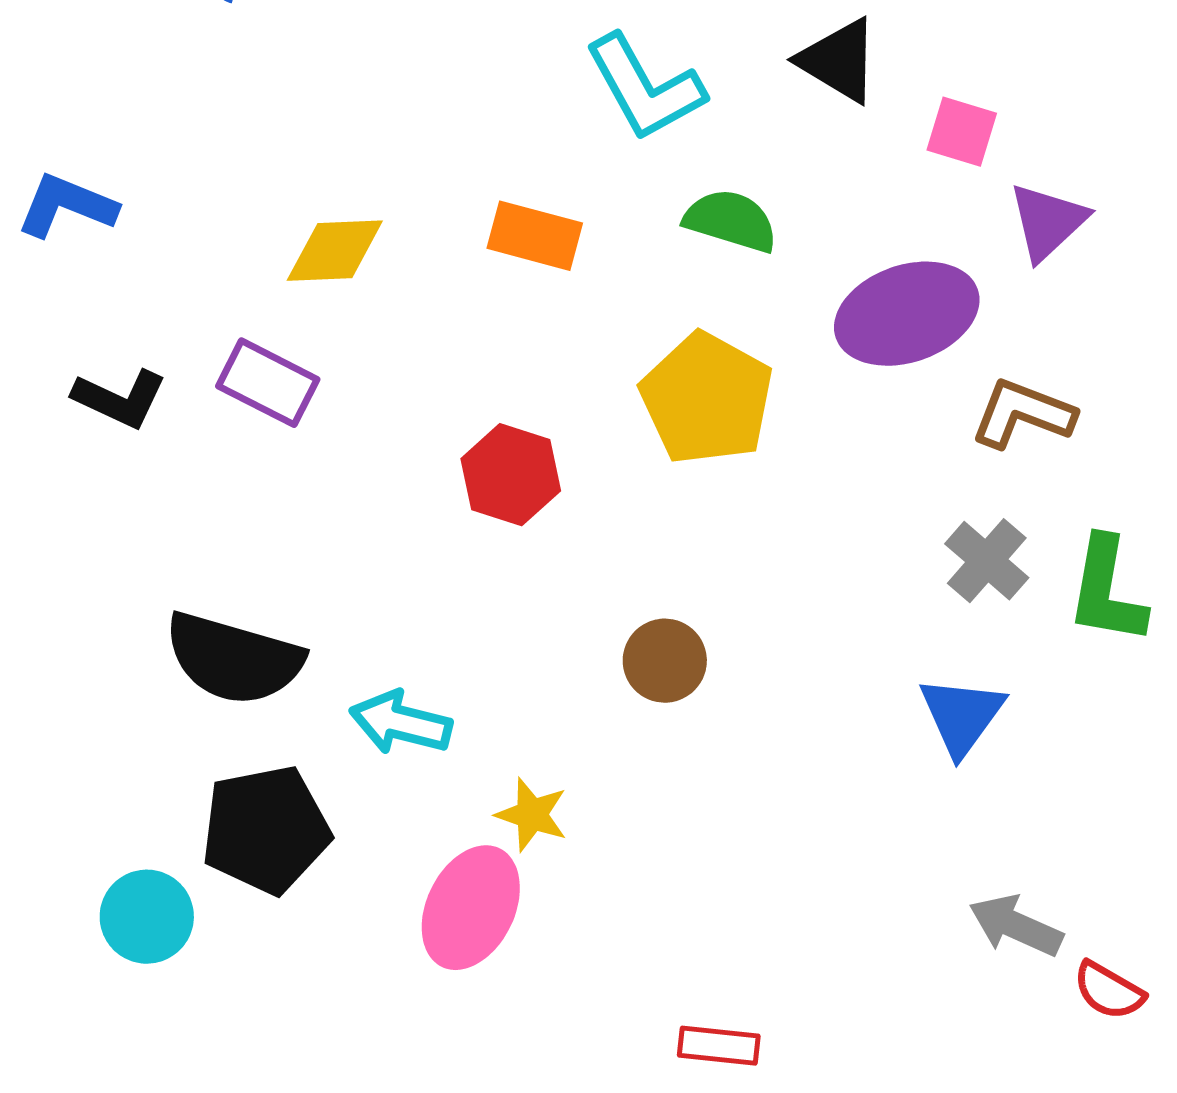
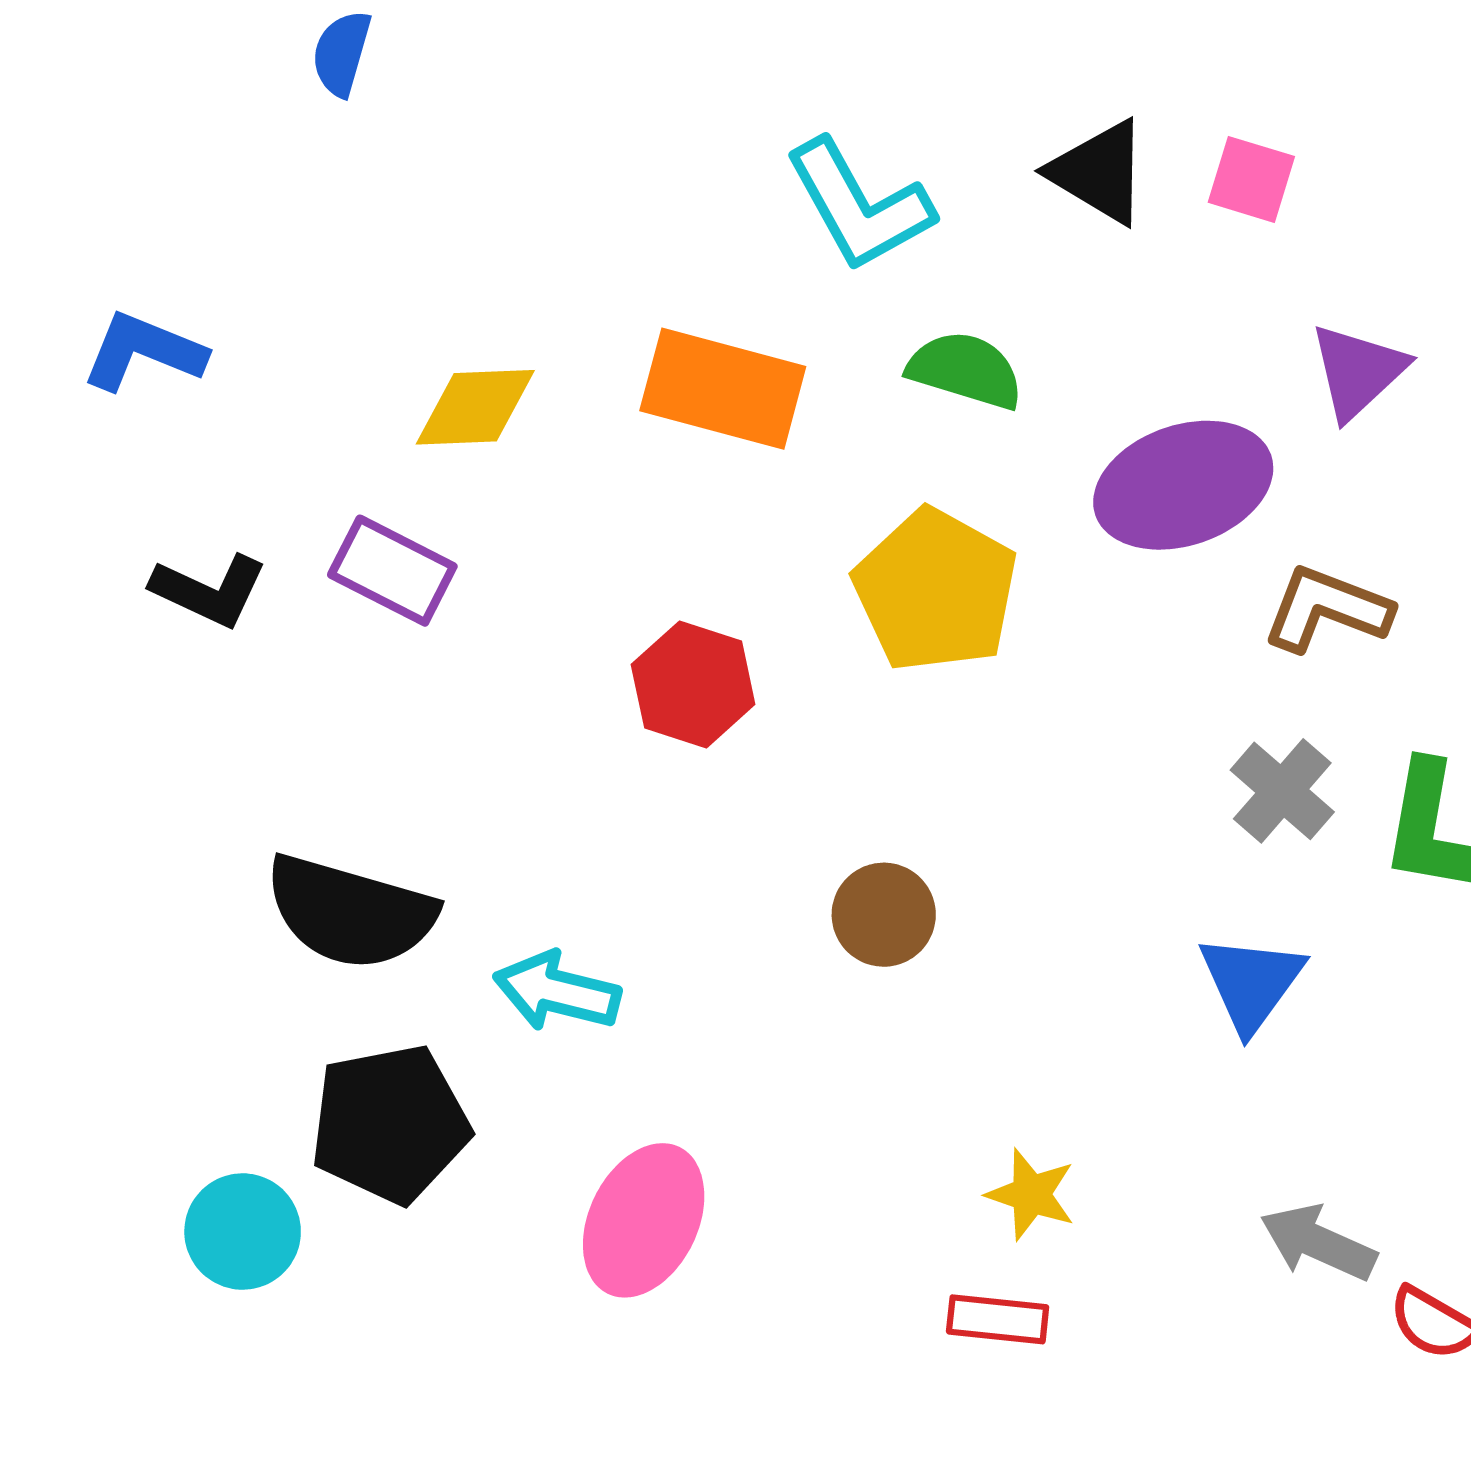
pink square: (962, 132) -> (1251, 179), moved
orange rectangle: (535, 236) -> (723, 389), size x1.4
yellow star: (532, 815) -> (1031, 1194), moved
red rectangle: (719, 1046) -> (998, 1319), moved

